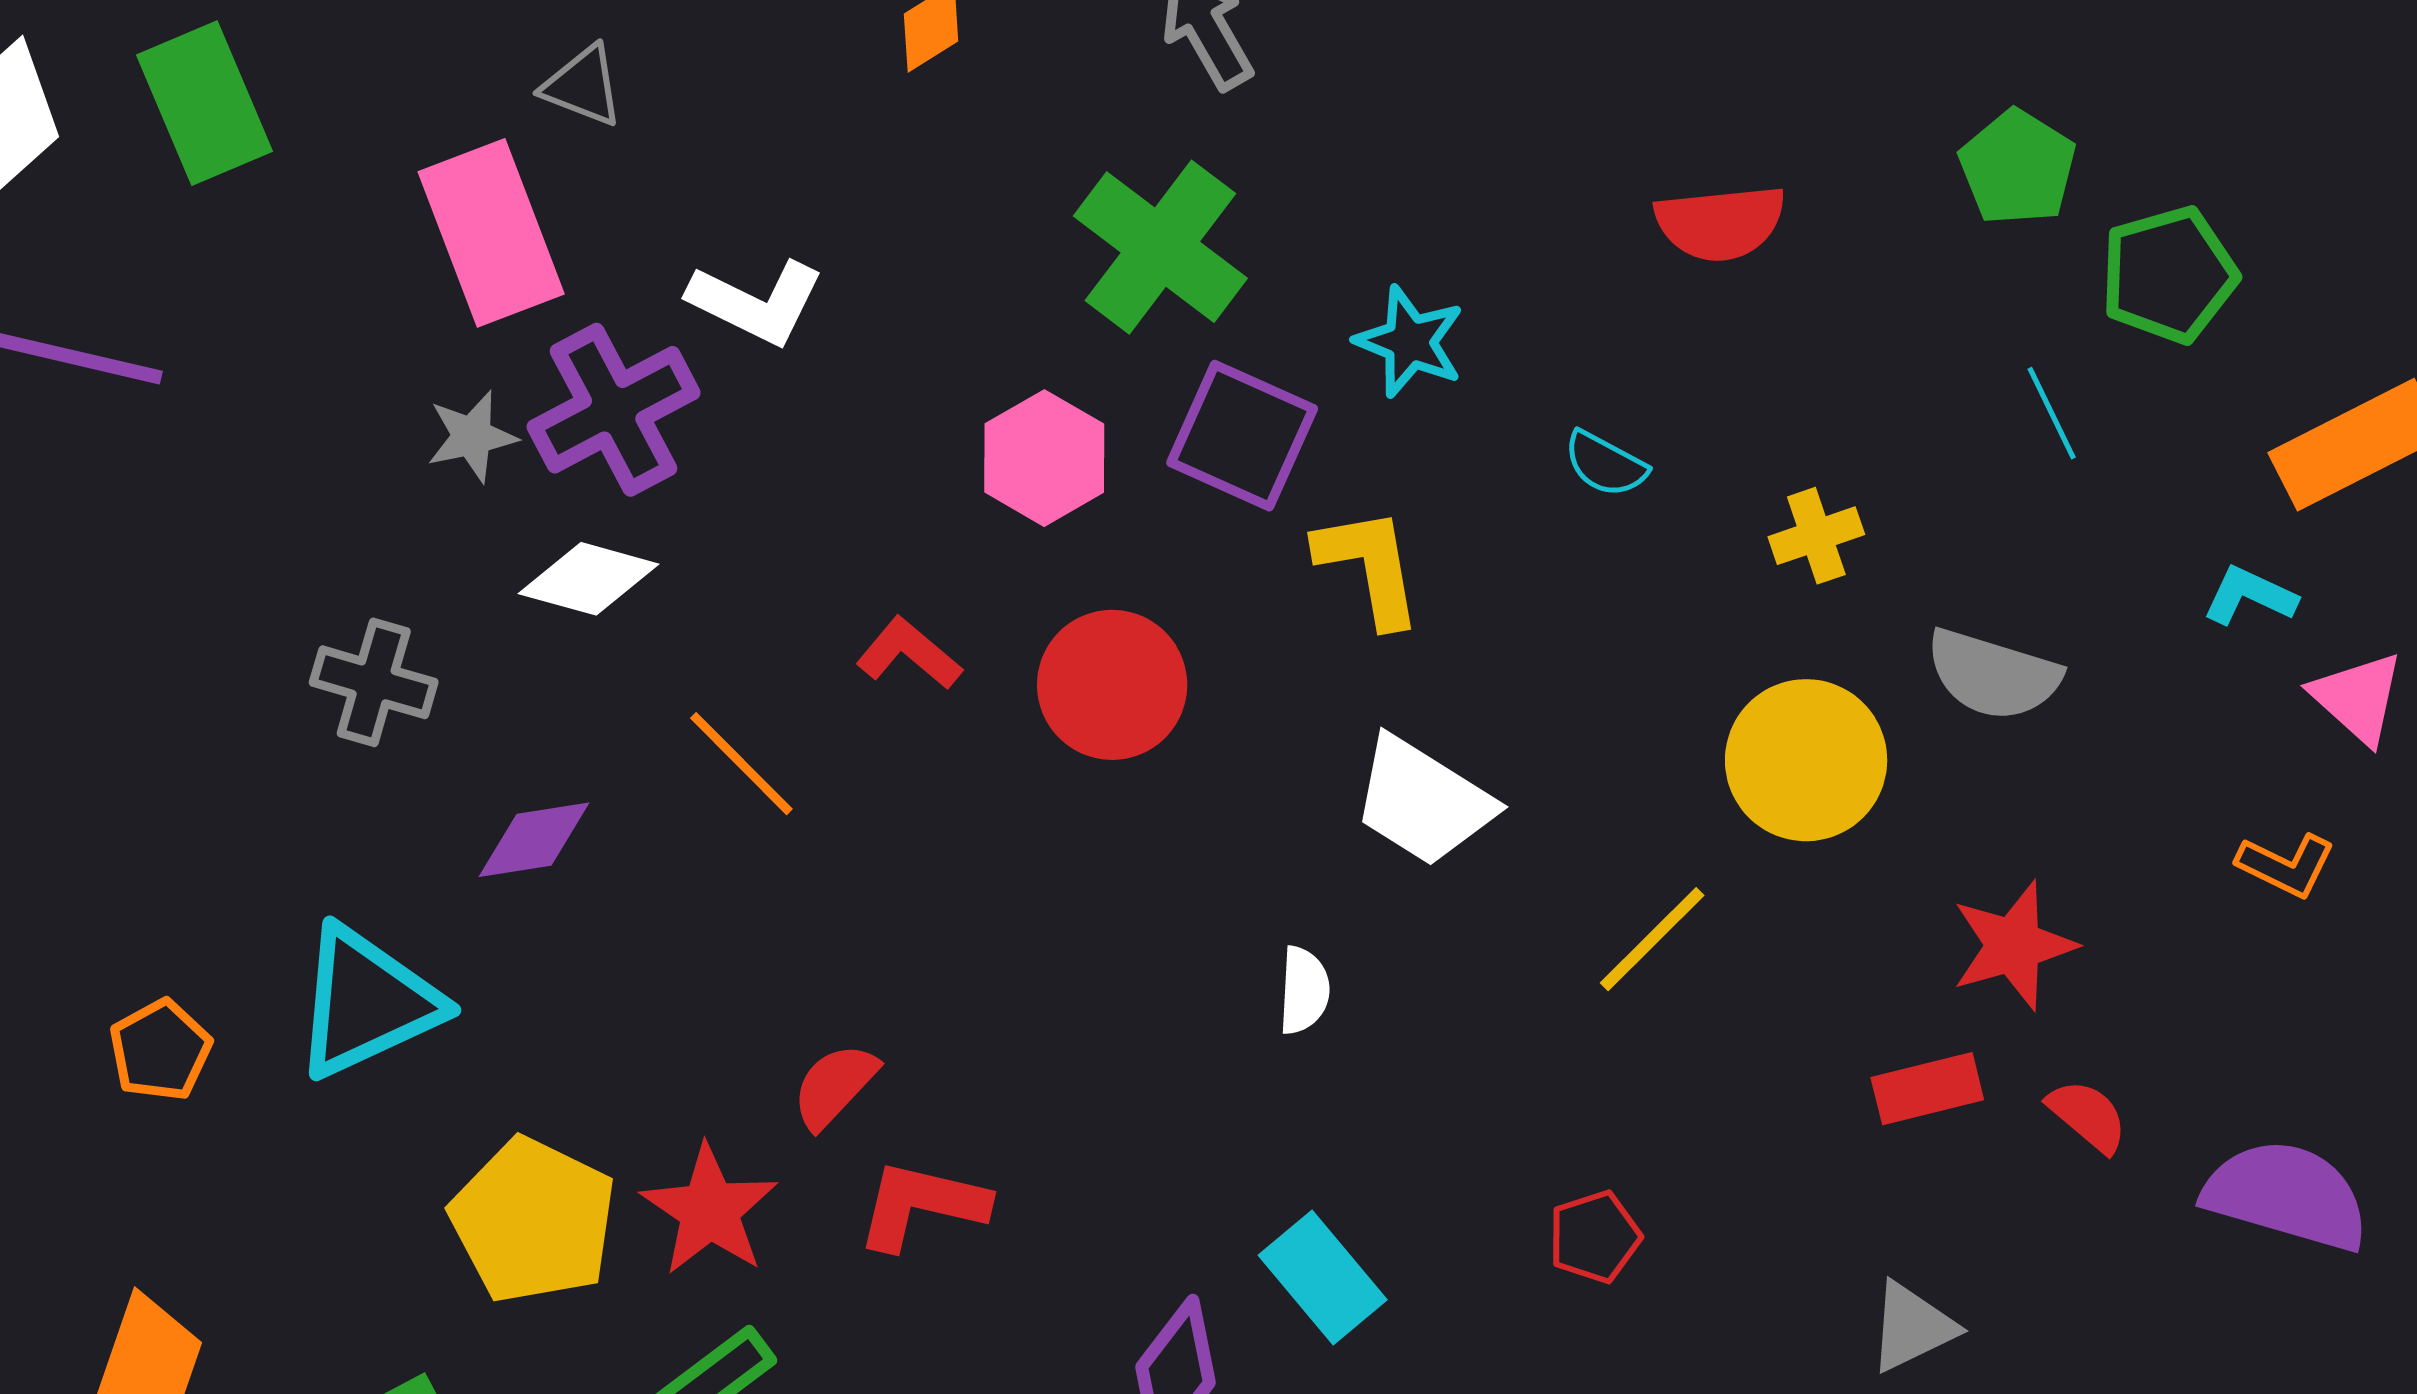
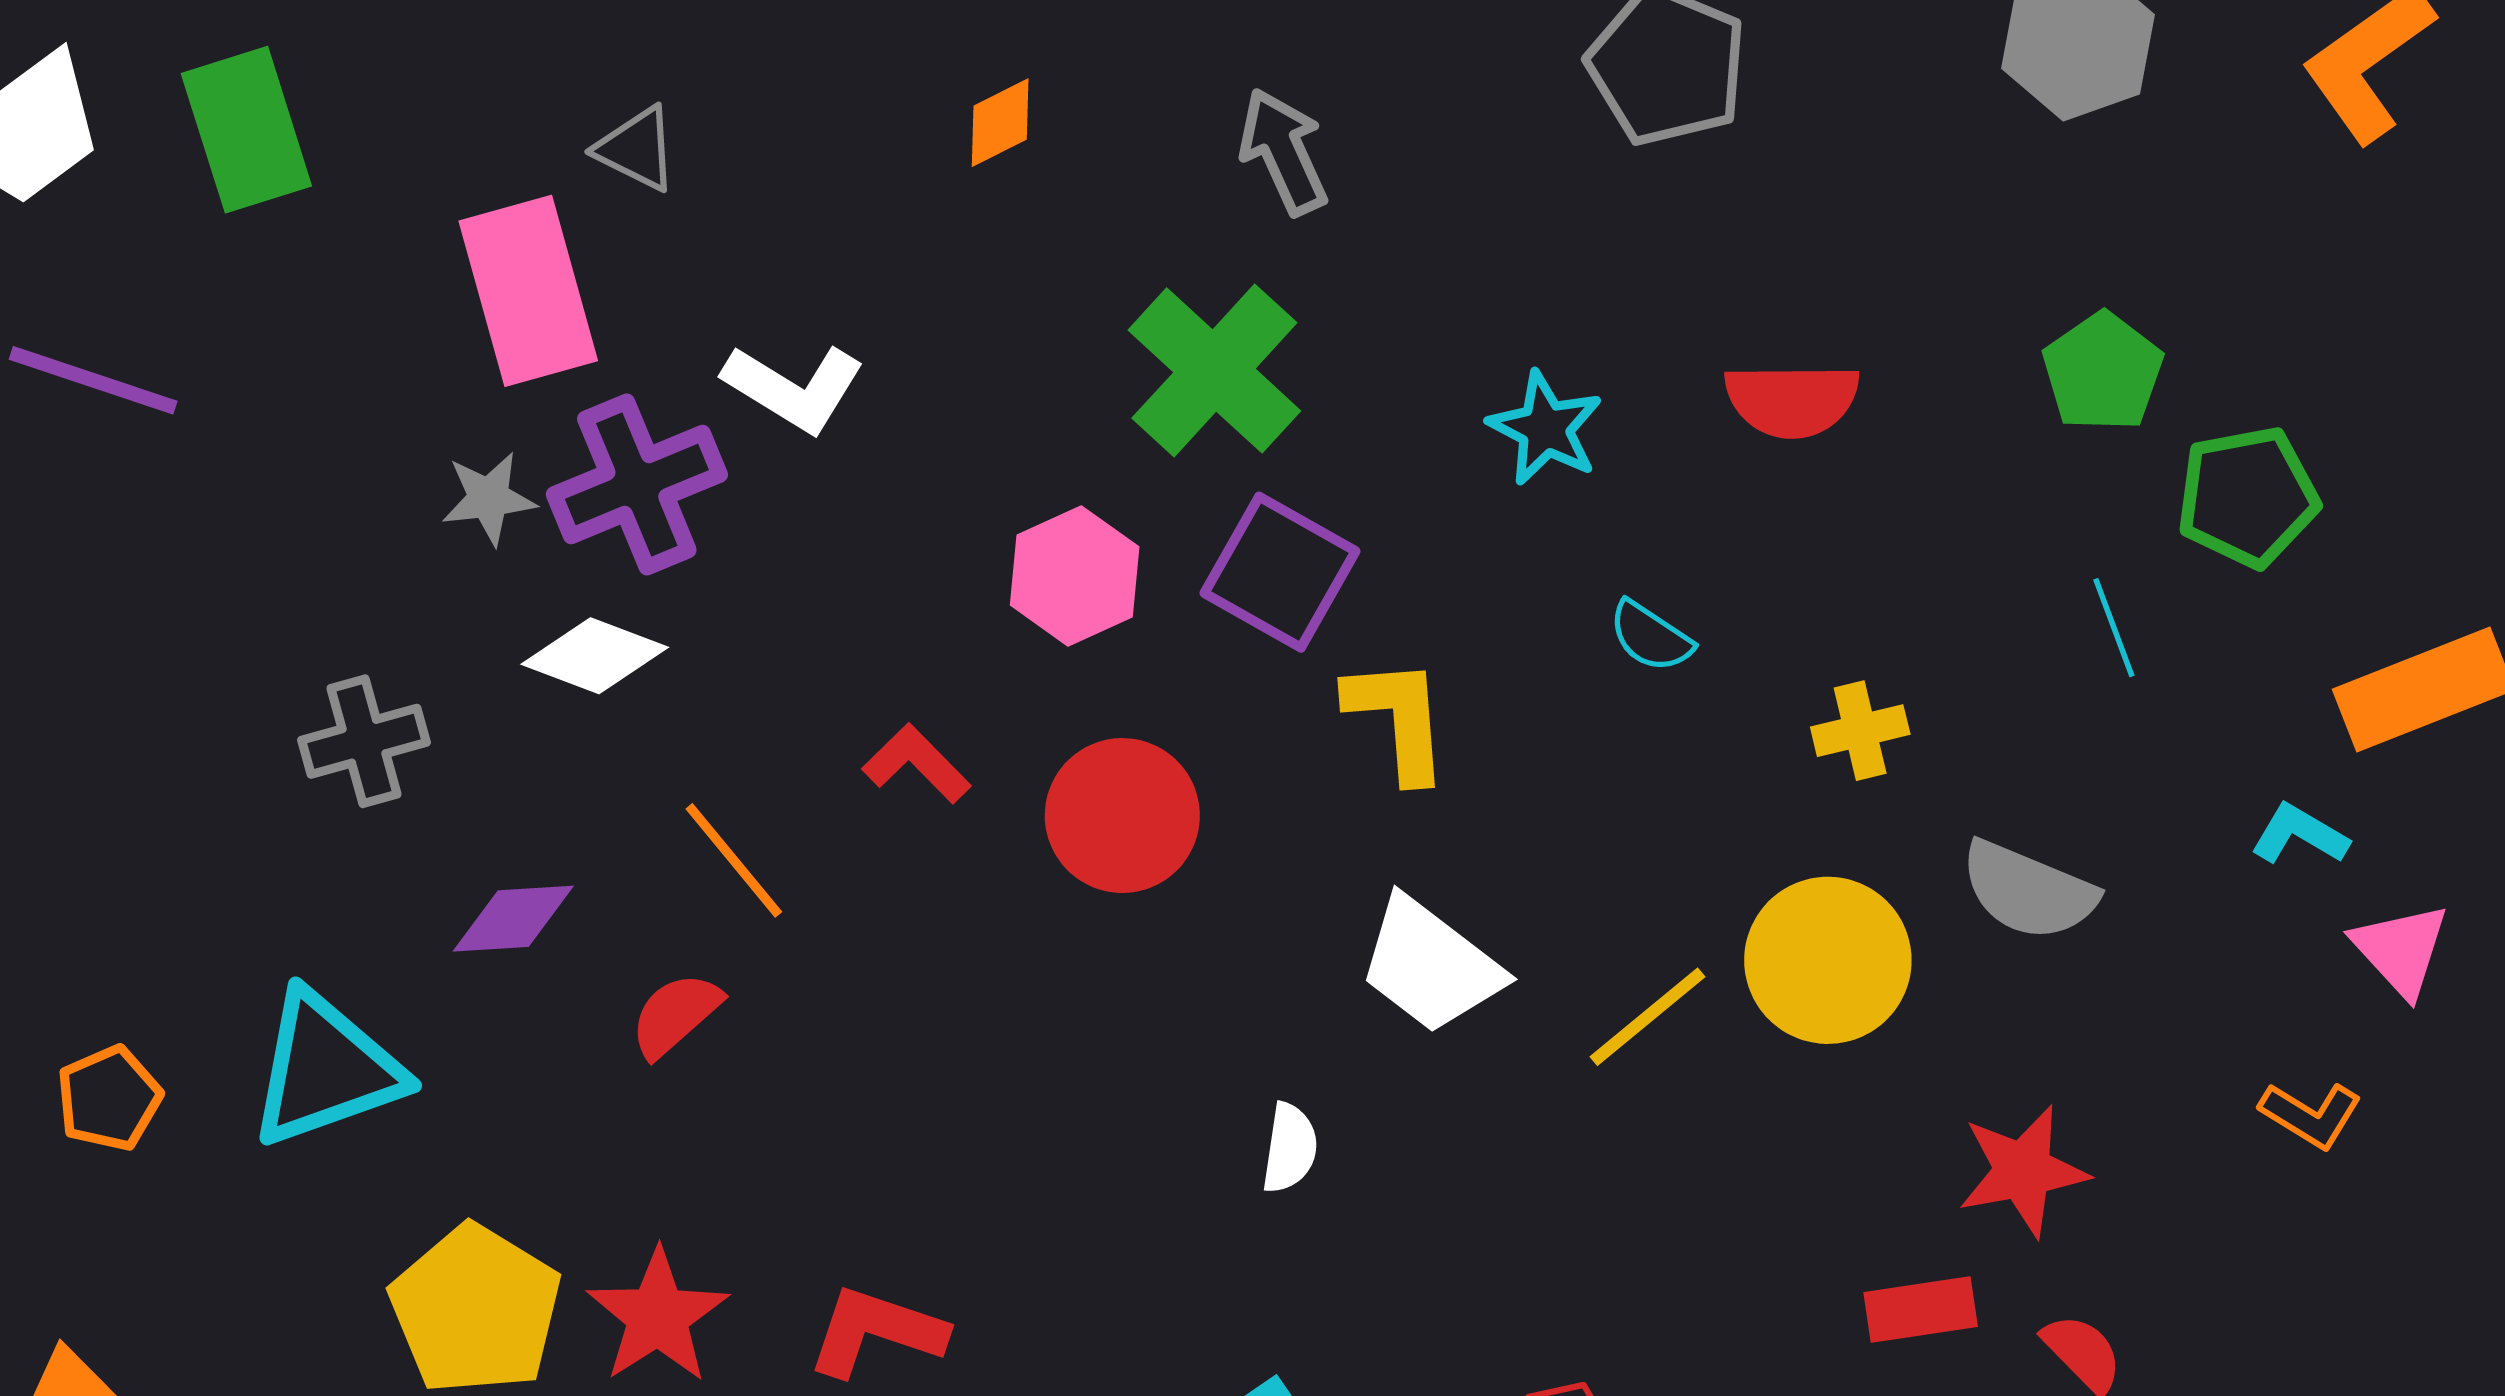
cyan star: (1410, 342) -> (1545, 428), moved
gray cross: (374, 682) -> (364, 741), turned -37
yellow line: (1652, 939) -> (1648, 1017), moved
red semicircle: (835, 1086) -> (675, 1015), moved

